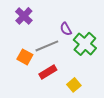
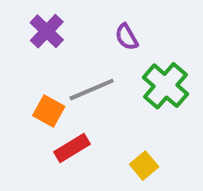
purple semicircle: (66, 29) -> (127, 37), moved
red rectangle: (48, 72) -> (72, 148), moved

